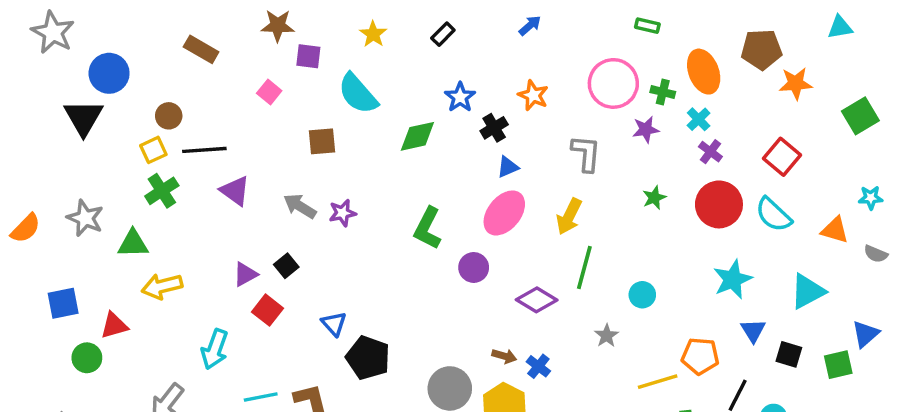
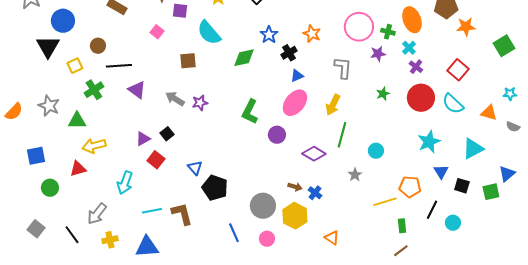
yellow square: (153, 150) -> (75, 66), moved
red triangle: (114, 325) -> (78, 169), moved

